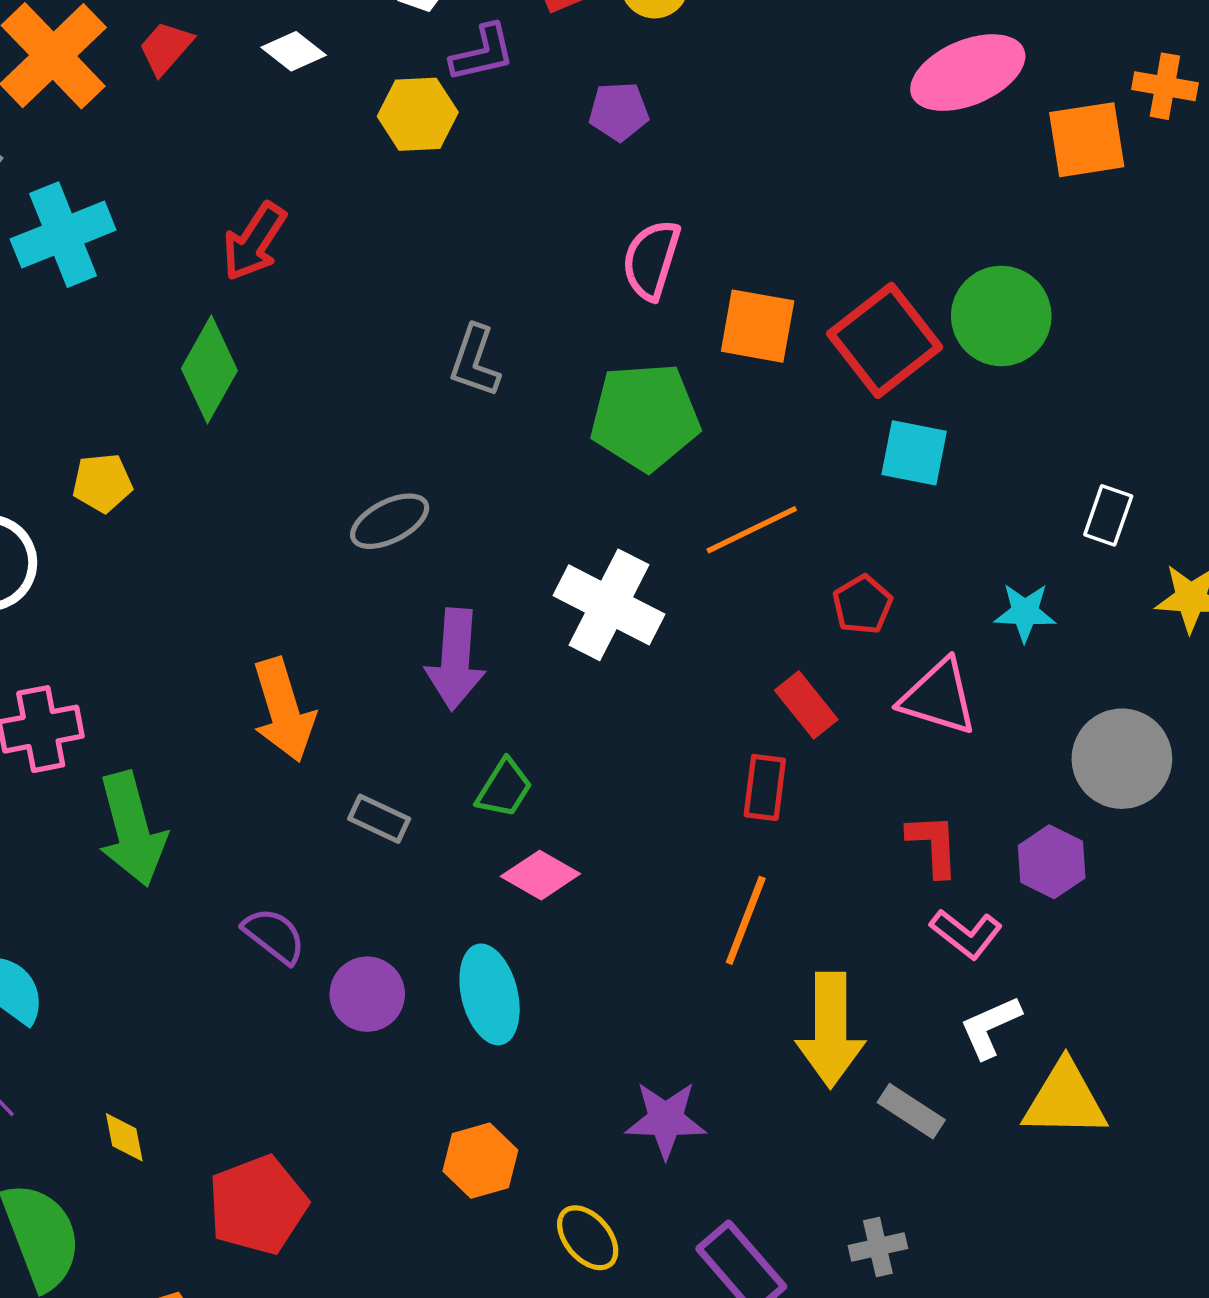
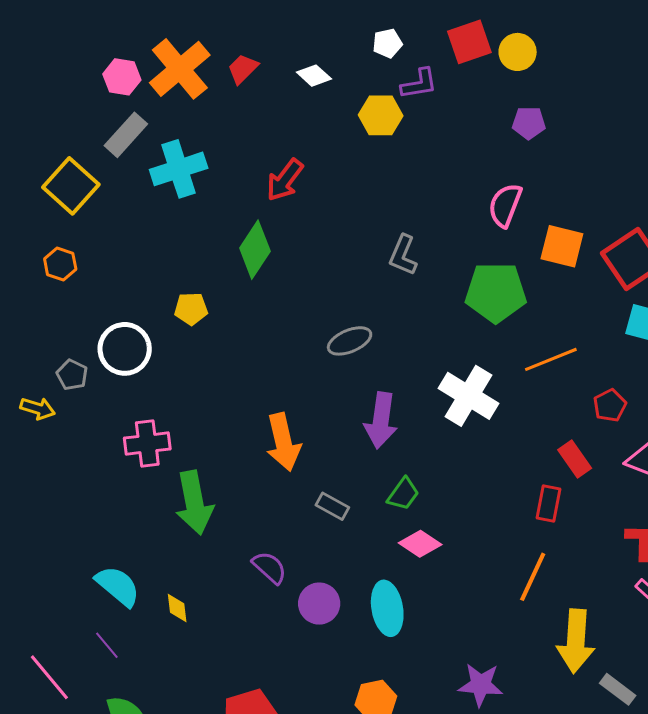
purple pentagon: (619, 111) -> (529, 123), moved
yellow diamond: (124, 1137) -> (177, 608), moved

